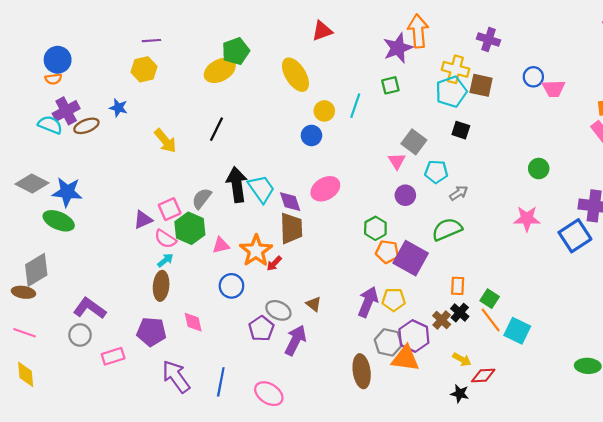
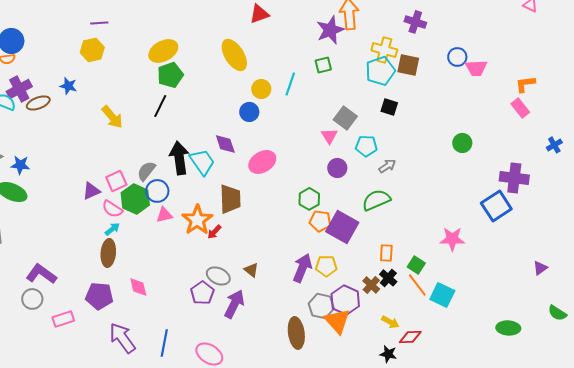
green pentagon: (236, 51) -> (170, 75), moved
blue star: (67, 192) -> (20, 165), size x0.7
purple diamond: (290, 202) -> (225, 144), moved
pink star: (527, 219) -> (452, 239), moved
blue circle: (231, 286) -> (157, 191), moved
orange triangle: (405, 358) -> (337, 321), turned 40

